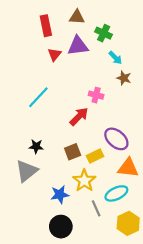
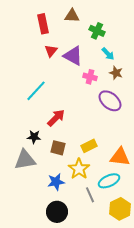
purple triangle: (78, 46) -> (73, 56), moved, turned 35
pink cross: (96, 95) -> (90, 77), moved
red arrow: (79, 116) -> (56, 118), moved
purple ellipse: (116, 139) -> (110, 101), moved
brown square: (73, 152) -> (58, 148), moved, turned 35
gray triangle: (27, 171) -> (25, 160), turned 30

